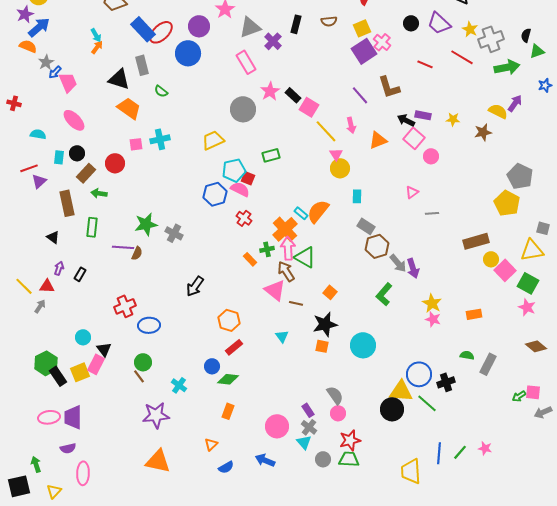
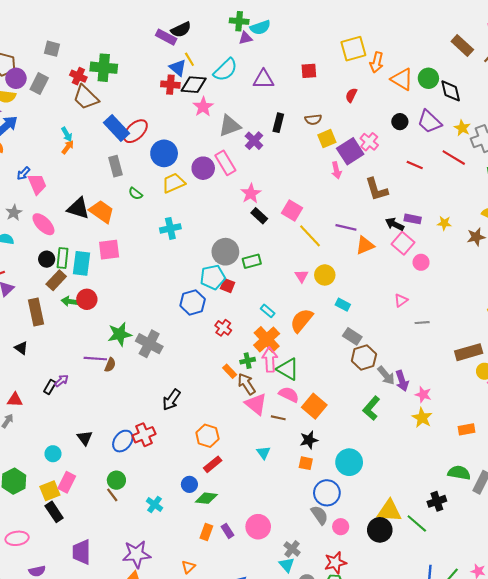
purple circle: (199, 26) -> (203, 168), moved
yellow square: (362, 28) -> (327, 139), moved
gray star: (46, 62) -> (14, 213), moved
black triangle: (119, 79) -> (78, 208), moved
black rectangle: (293, 95) -> (259, 216), moved
purple line: (360, 95) -> (346, 227), moved, turned -36
gray circle: (243, 109) -> (225, 252), moved
pink arrow: (351, 125) -> (336, 170), moved
cyan cross: (160, 139) -> (170, 228), moved
yellow trapezoid: (213, 140) -> (174, 183), moved
pink square: (136, 144) -> (109, 250), size x1.5
pink triangle: (336, 154) -> (302, 276), moved
cyan rectangle: (59, 157) -> (82, 263), moved, size x1.6
red circle: (115, 163) -> (87, 299), moved
pink semicircle: (240, 189) -> (289, 394), moved
cyan rectangle: (357, 196) -> (343, 305), turned -64
cyan rectangle: (301, 213) -> (268, 311), moved
green rectangle: (92, 227) -> (63, 258), moved
gray cross: (174, 233) -> (149, 344), size x1.4
purple arrow: (59, 268) -> (61, 381), moved, turned 32
brown arrow: (286, 271) -> (247, 384), moved
orange square: (330, 292) -> (314, 406), size x1.6
red cross: (125, 306) -> (144, 435), moved
pink star: (433, 319) -> (423, 394), moved
black star: (325, 324) -> (309, 440), size x0.7
blue ellipse: (149, 325) -> (123, 441), turned -50
black triangle: (104, 349) -> (85, 438), moved
green semicircle: (467, 355) -> (459, 473), size x1.5
blue circle: (419, 374) -> (327, 493), moved
black rectangle: (58, 376) -> (54, 512), moved
purple rectangle: (308, 410) -> (227, 531), moved
pink circle: (338, 413) -> (341, 527), moved
purple star: (156, 415) -> (137, 554), moved
purple trapezoid: (73, 417) -> (82, 552), moved
pink circle: (277, 426) -> (258, 527), moved

